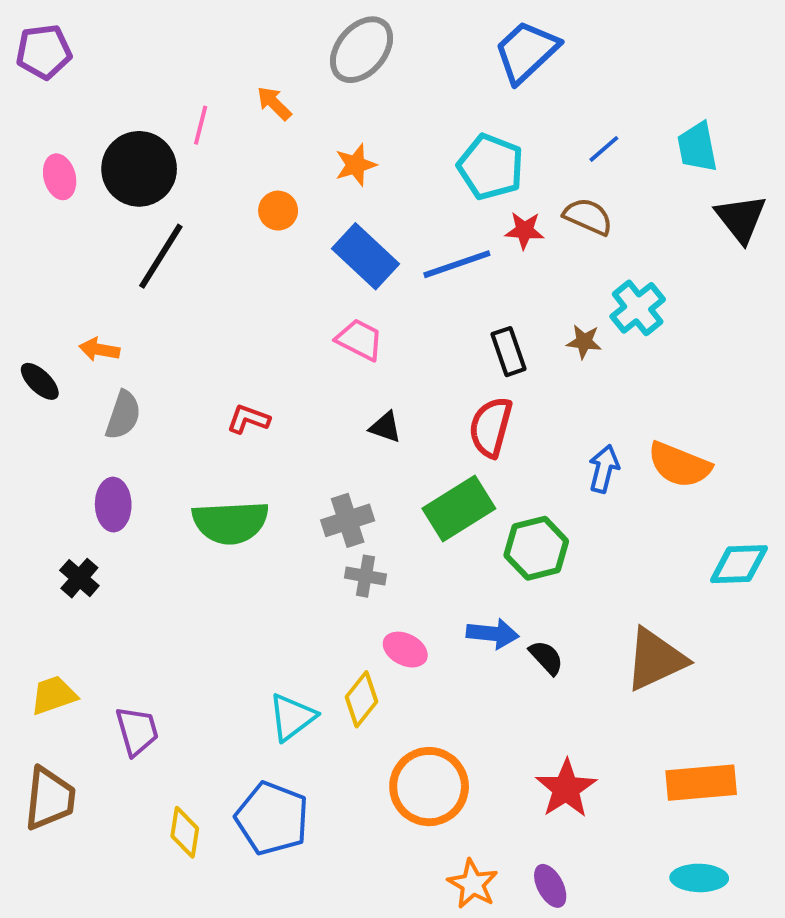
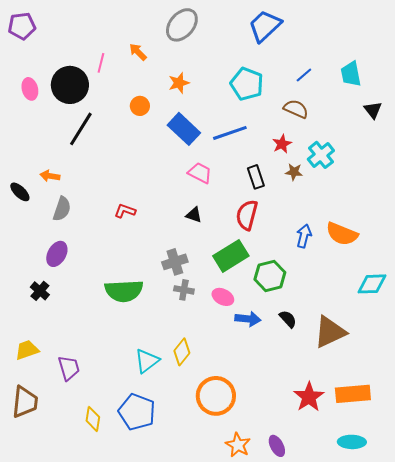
black triangle: (741, 218) -> (373, 110), size x0.7
red star: (524, 230) -> (282, 144), moved, turned -30
pink trapezoid: (360, 340) -> (200, 173), moved
purple ellipse: (113, 505) -> (57, 254), turned 30
green semicircle: (230, 522) -> (124, 291), moved
pink ellipse: (405, 650) -> (223, 297), moved
black semicircle: (546, 657) -> (288, 319), moved
red star: (566, 789) -> (309, 397), moved

